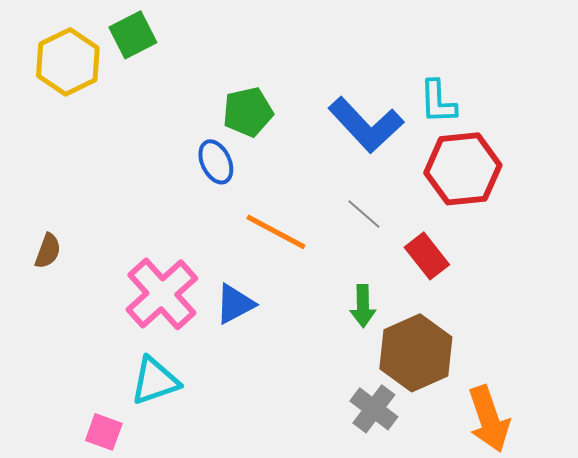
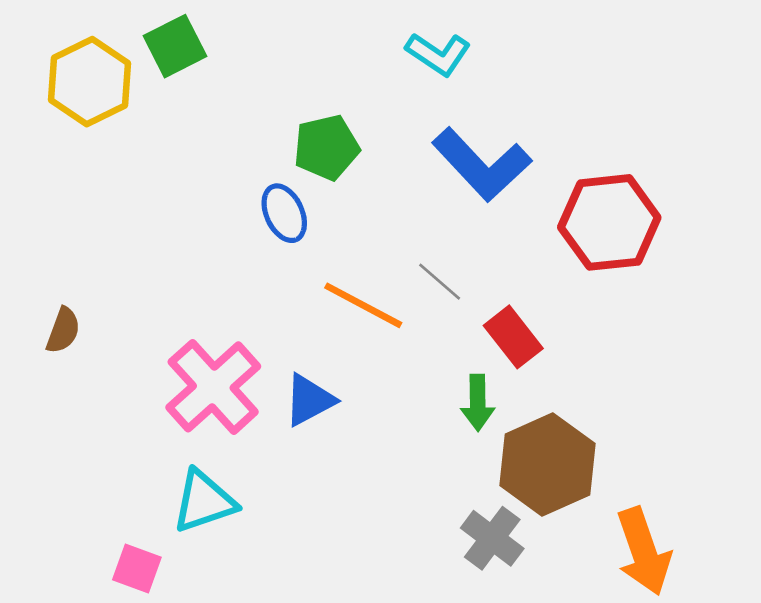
cyan L-shape: (438, 102) -> (438, 54), moved, turned -54
gray line: (364, 214) -> (440, 282), moved
red rectangle: (427, 256) -> (513, 337), moved

